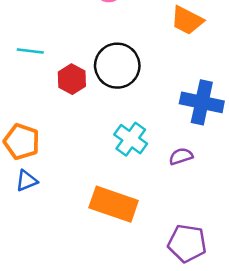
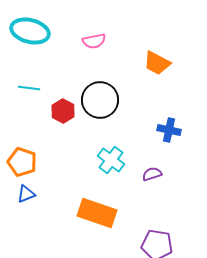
blue cross: (202, 102) -> (169, 130), size x0.7

